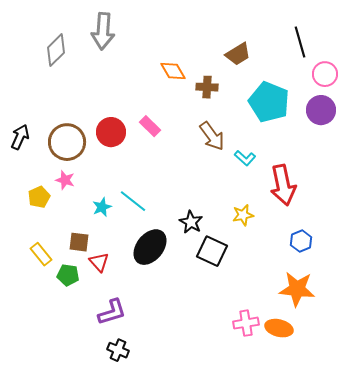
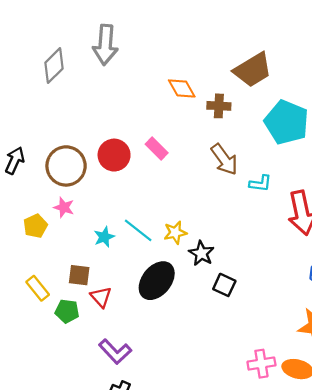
brown trapezoid: (238, 54) -> (253, 70), size x1.4
cyan L-shape: (245, 158) -> (260, 183), turned -35
yellow star: (243, 215) -> (175, 233), moved
black square: (212, 251) -> (224, 285), size x0.7
purple L-shape: (112, 312) -> (115, 352), turned 64

